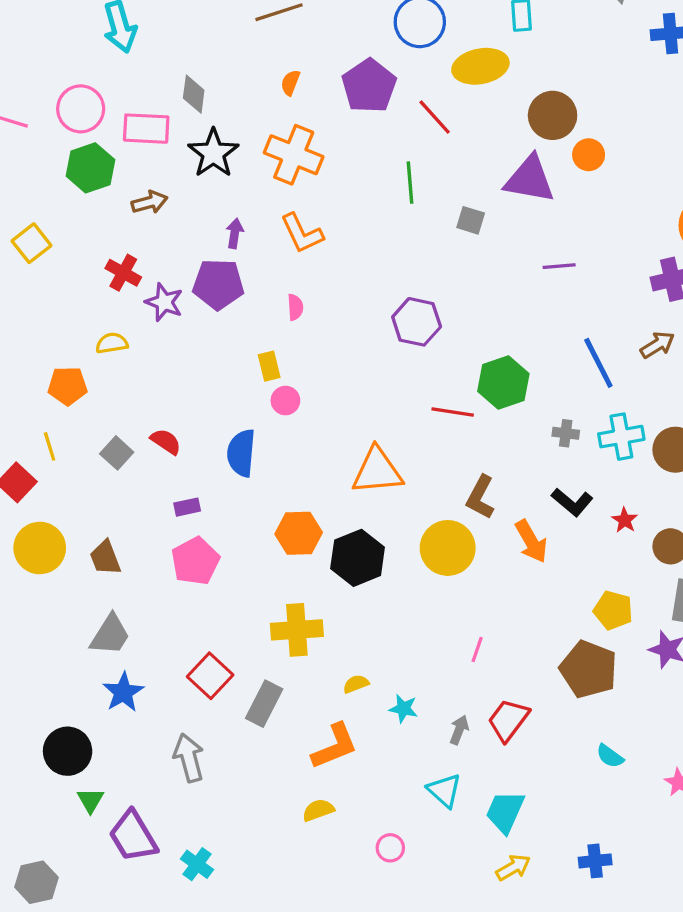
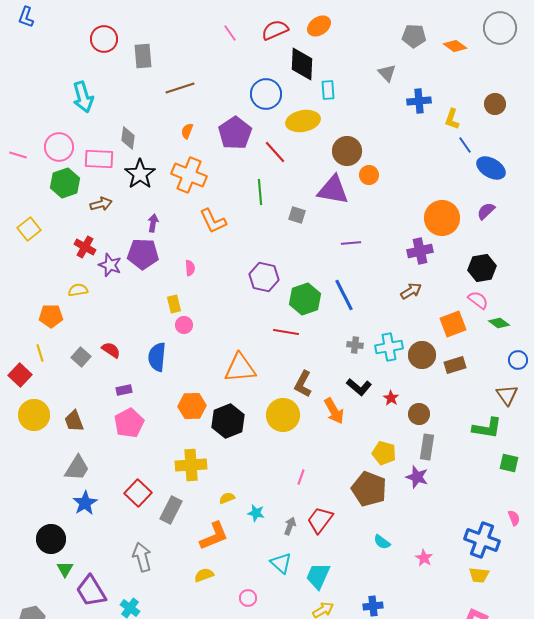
orange L-shape: (302, 233) -> (213, 221), moved
blue line: (598, 363) -> (344, 295), moved
green hexagon: (503, 382) -> (305, 299), moved
gray arrow: (189, 758) -> (142, 557), moved

